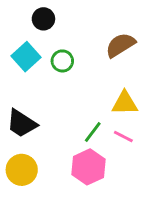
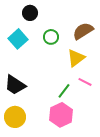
green circle: (62, 61) -> (51, 37), moved
yellow triangle: (125, 103) -> (76, 58), moved, turned -36
pink line: (123, 136) -> (85, 82), moved

